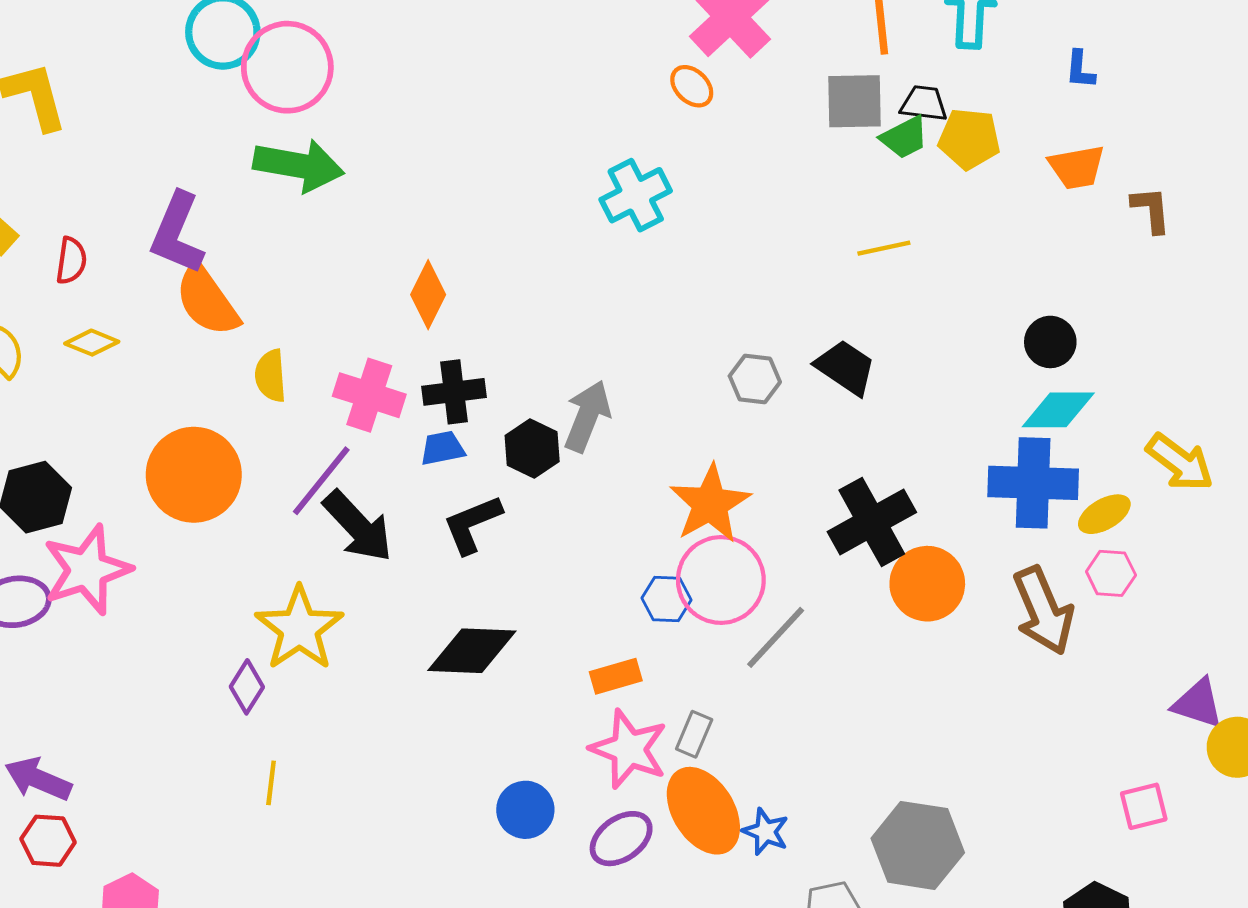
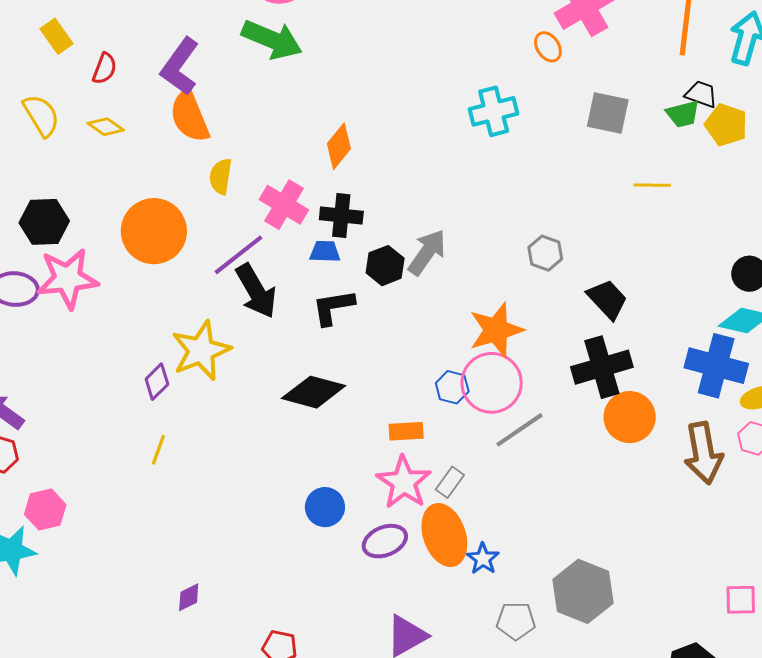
gray square: (854, 101) -> (608, 113), moved
black trapezoid: (846, 367) -> (607, 299), moved

